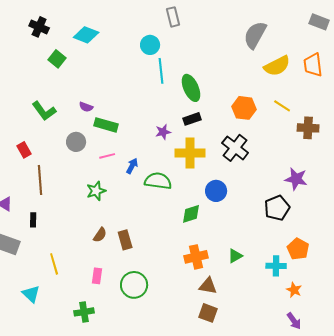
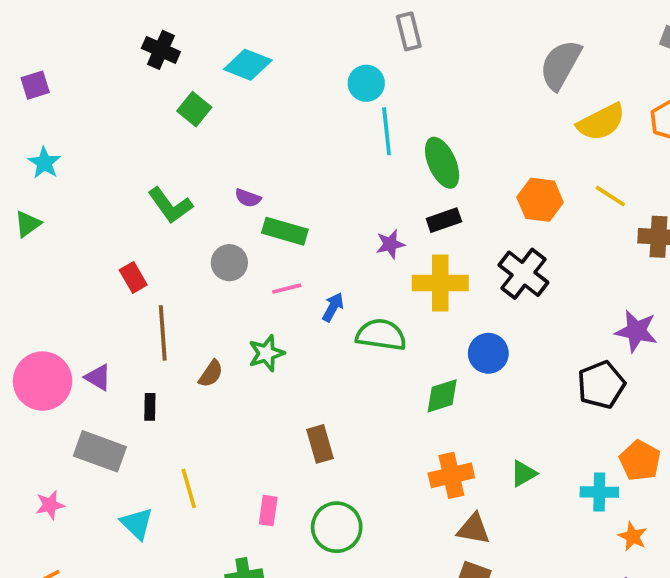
brown semicircle: (100, 235) -> (211, 374), moved
cyan triangle: (31, 294) -> (137, 523), moved

